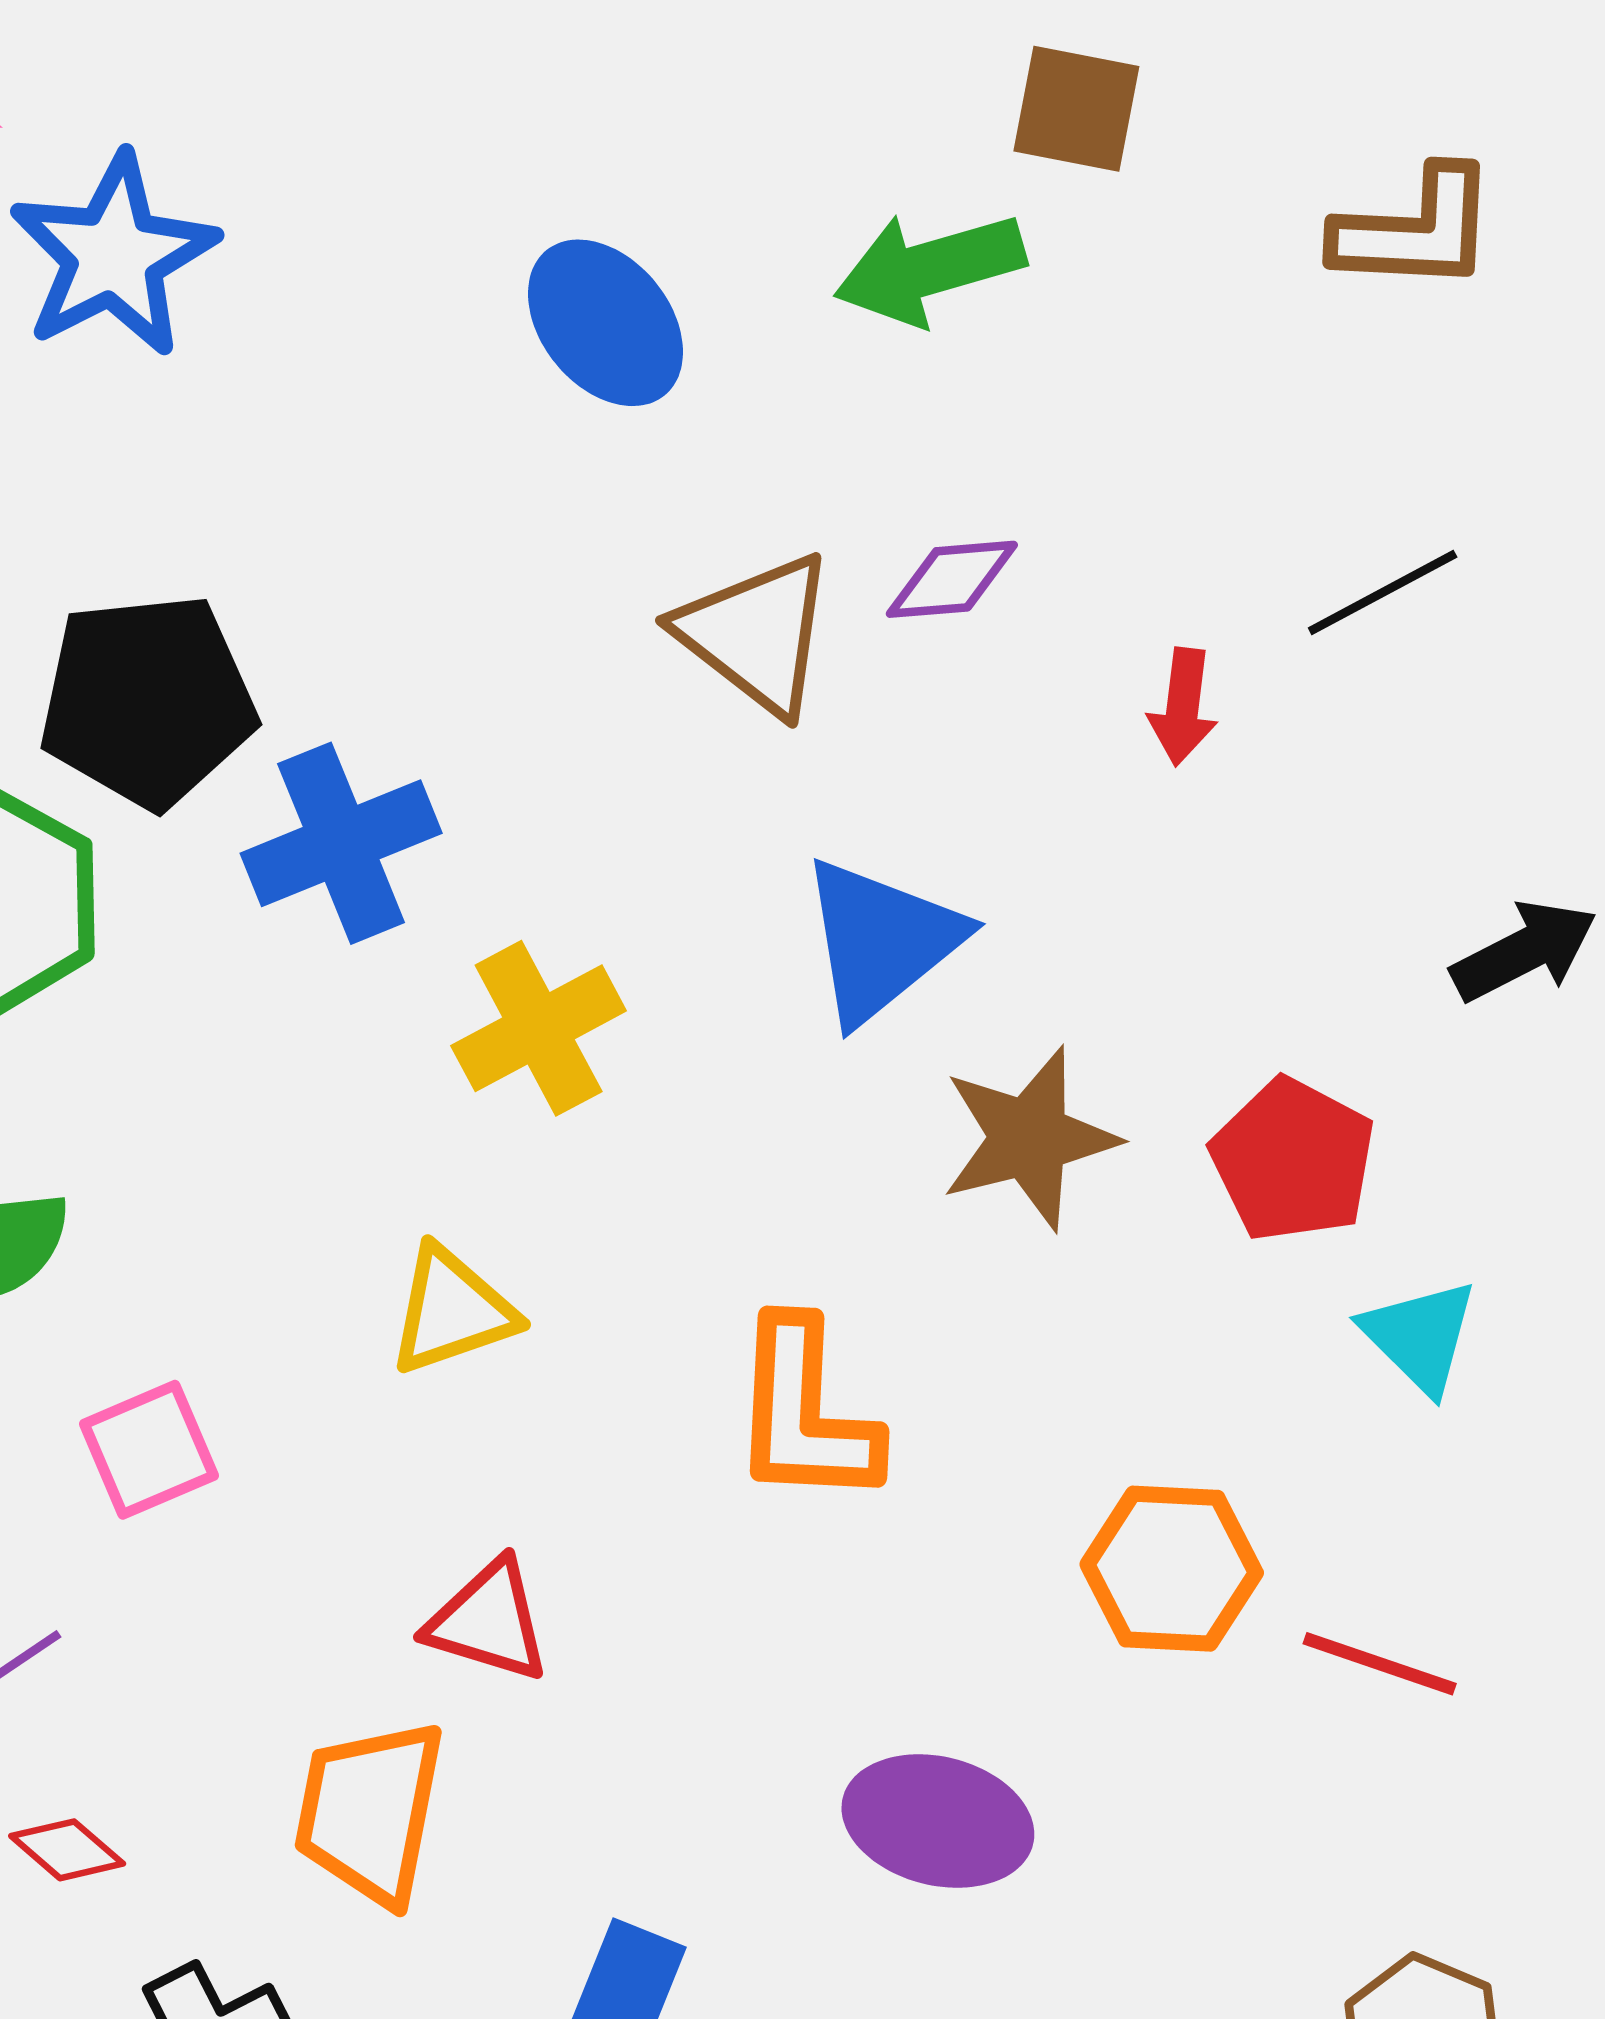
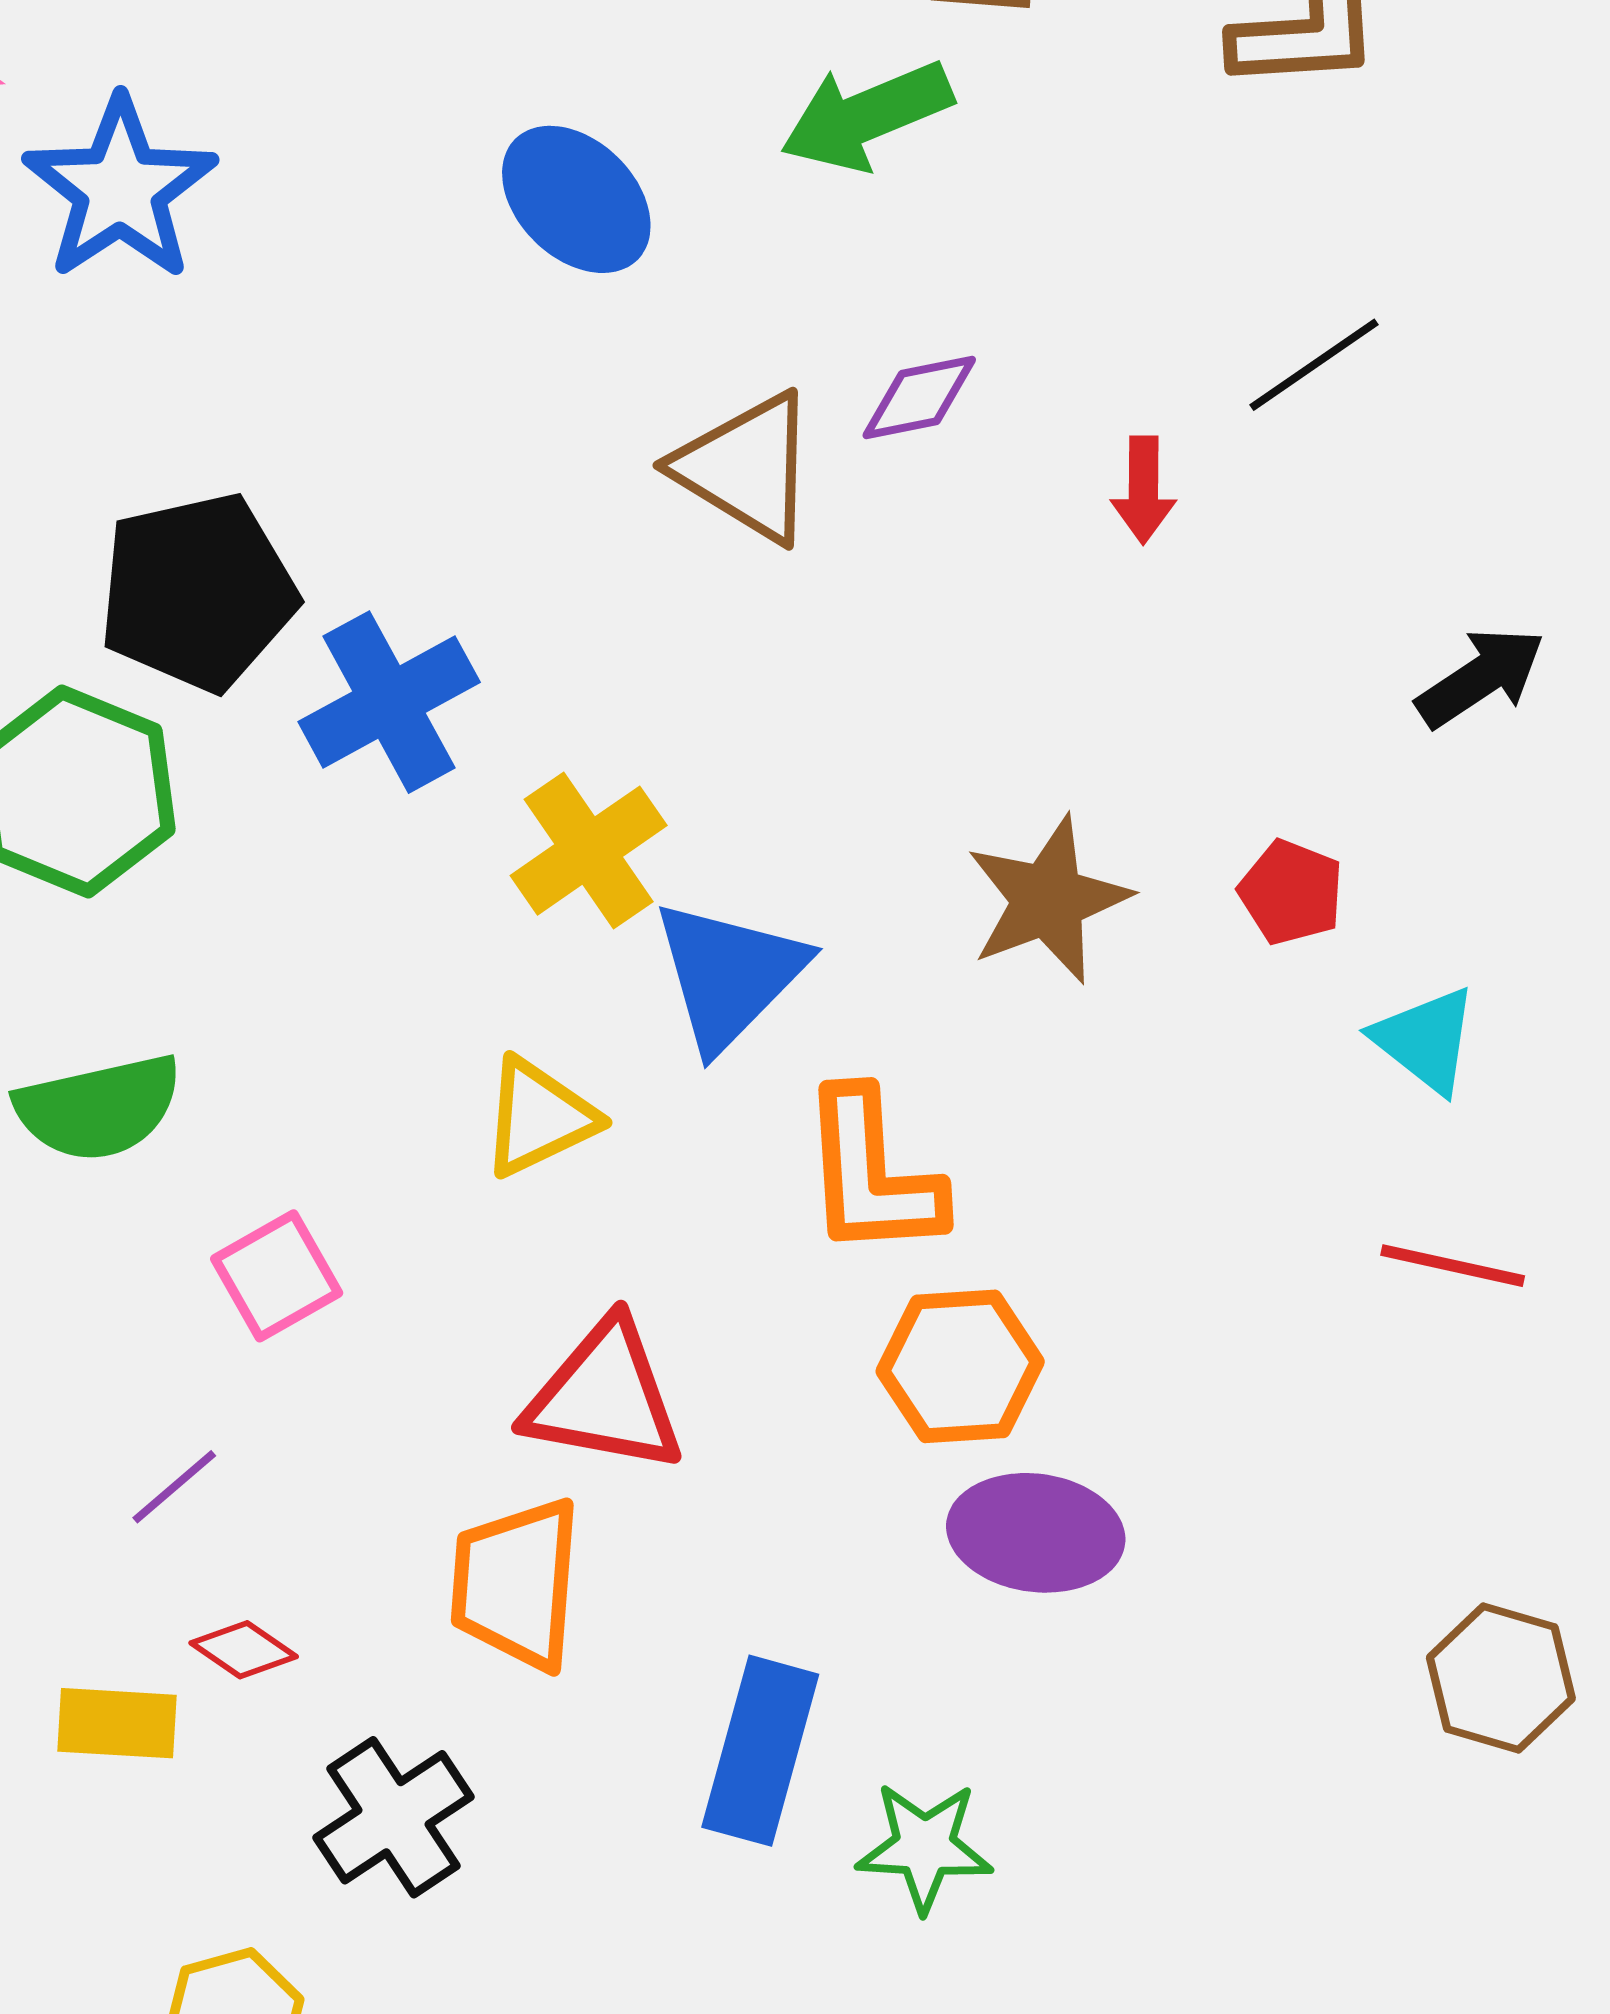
blue triangle: (881, 941) -> (729, 975), moved
red pentagon: (1293, 1160) -> (1291, 892), size x0.7
orange hexagon: (1172, 1569) -> (960, 1366), moved
red triangle: (488, 1621) -> (604, 1397), size x1.4
red line: (1380, 1664) -> (1453, 1266), moved

